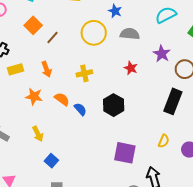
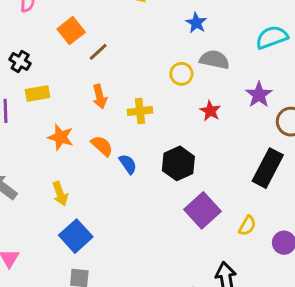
yellow circle: (94, 33) -> (181, 74), moved, size x0.6
orange arrow: (47, 69) -> (100, 97), moved
purple square: (125, 153) -> (202, 210), moved, turned 30
blue square: (51, 161) -> (76, 236), size x1.5

